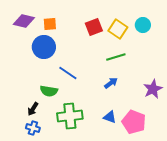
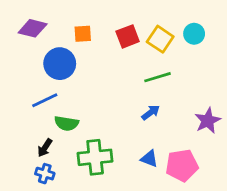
orange square: (50, 24) -> (83, 34), moved
blue line: (68, 73) -> (45, 100), moved, turned -60
pink pentagon: (134, 122) -> (182, 165), turned -30

